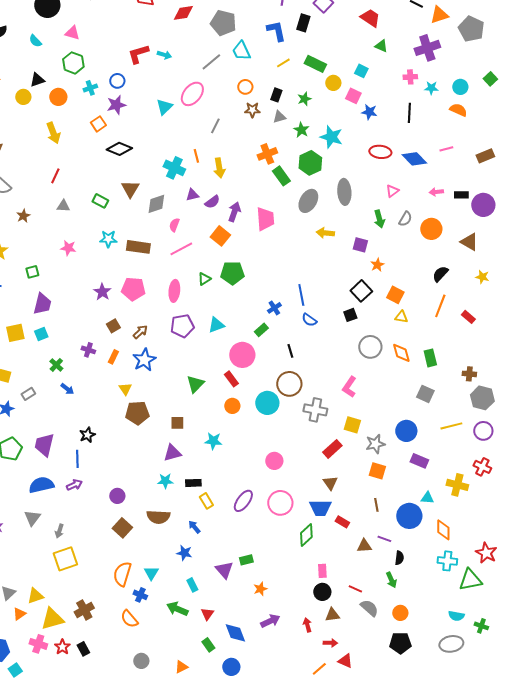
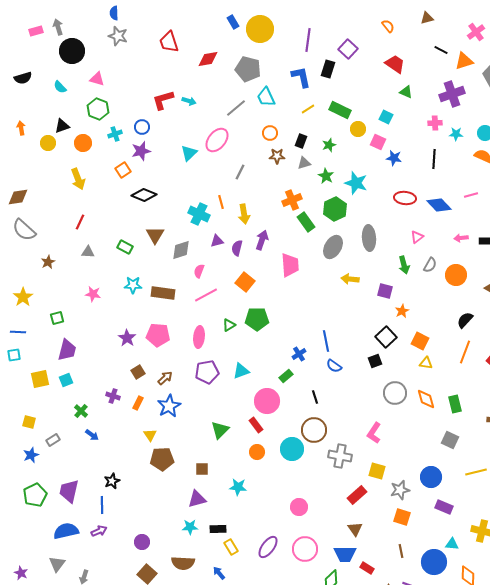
purple semicircle: (212, 202) -> (237, 248), turned 140
purple arrow: (234, 212) -> (262, 240), moved

